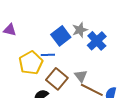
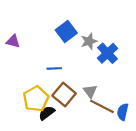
blue square: (61, 36) -> (66, 31), moved
yellow pentagon: (31, 63) -> (36, 99), moved

